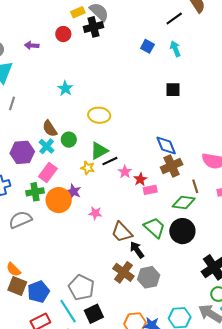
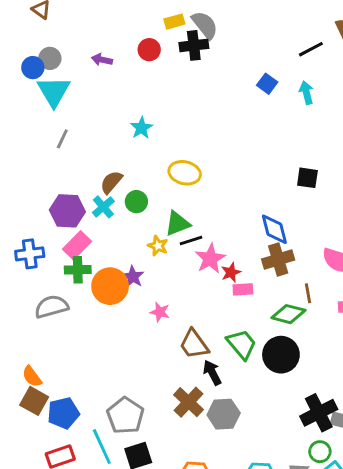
black square: (173, 90) -> (307, 178), moved
brown semicircle: (50, 129) -> (111, 182), turned 66
pink rectangle: (48, 172) -> (77, 245), moved
pink star: (125, 172) -> (210, 259), size x1.5

